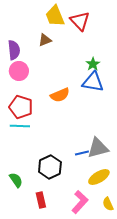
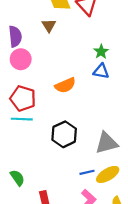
brown triangle: (45, 40) -> (49, 26), turned -40
blue triangle: (93, 82) -> (101, 71), size x0.7
blue line: (82, 153) -> (87, 172), moved
black hexagon: (50, 167) -> (64, 134), moved

